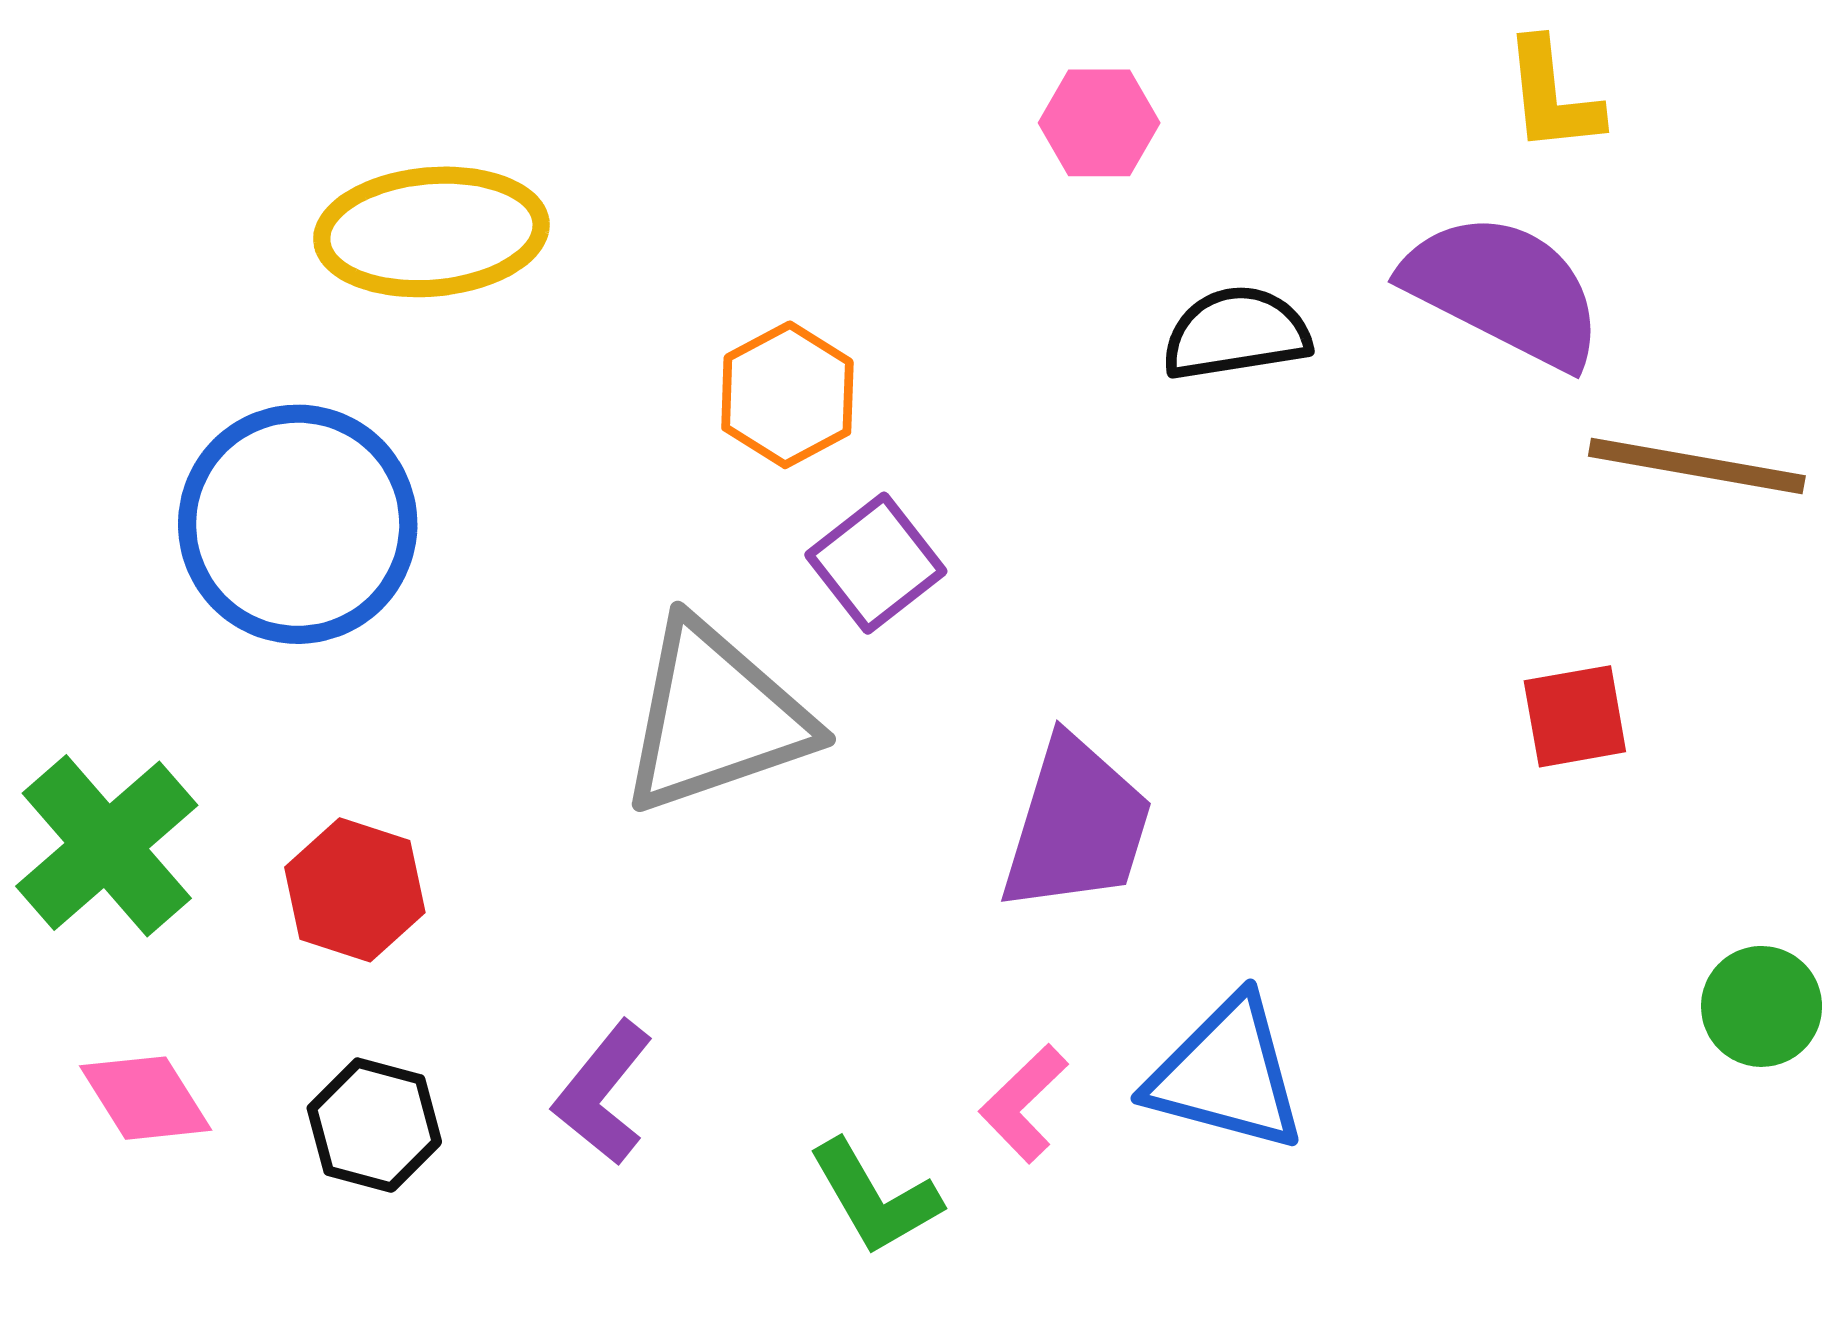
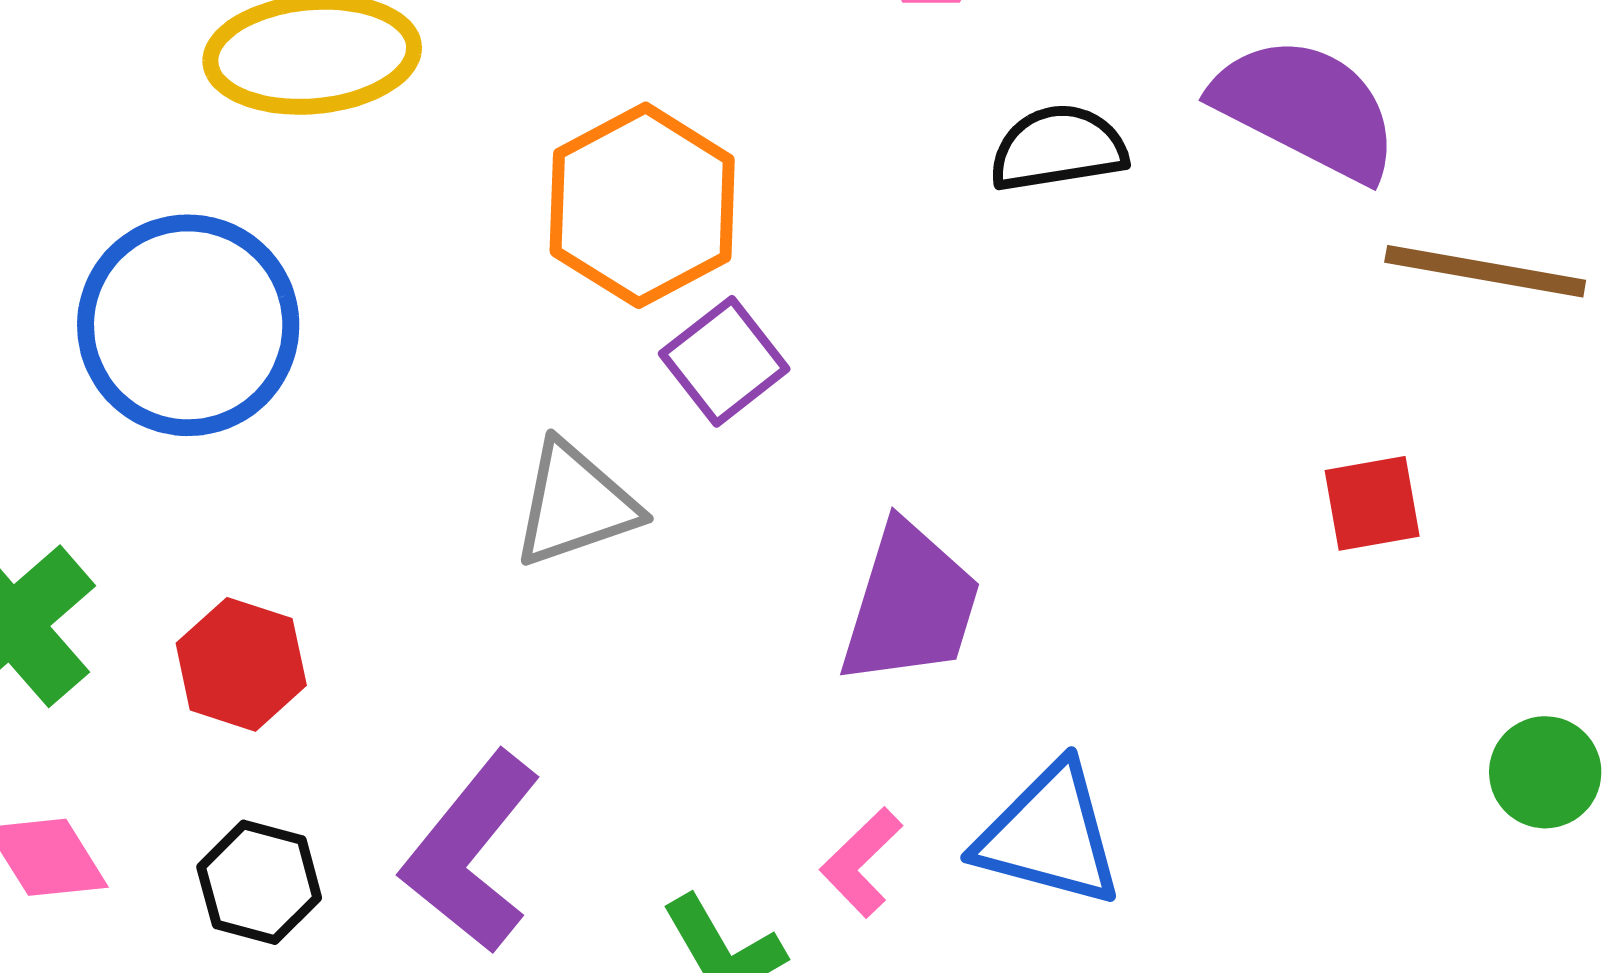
orange hexagon: (787, 395) -> (642, 205), size x1.5
gray triangle: (715, 717) -> (575, 504), size x0.7
purple L-shape: (603, 1093) -> (471, 852), size x1.5

